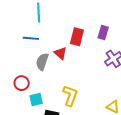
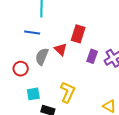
purple rectangle: (103, 32) -> (92, 56), moved
red circle: (22, 83) -> (21, 69), moved

